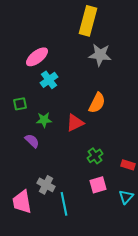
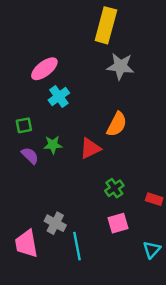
purple semicircle: (32, 141) -> (30, 156), moved
cyan triangle: (126, 197) -> (152, 250), moved

